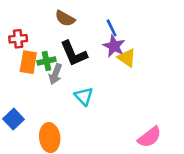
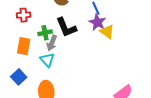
orange rectangle: (28, 62) -> (24, 46), moved
cyan triangle: (84, 96) -> (47, 60), moved

